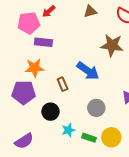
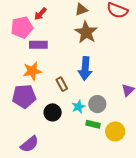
brown star: (112, 45) -> (86, 32), moved, turned 30
blue arrow: (88, 71) -> (85, 68), turned 65
cyan star: (68, 130) -> (78, 107), moved
green rectangle: (89, 138) -> (93, 124), moved

